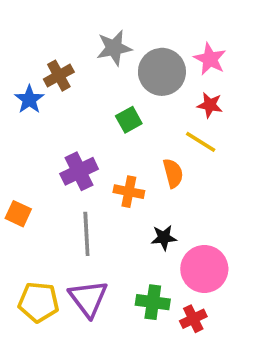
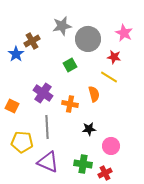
pink star: (210, 59) -> (124, 33), moved
purple cross: (79, 171) -> (43, 93), turned -30
orange square: (18, 214) -> (12, 106), moved
pink circle: (204, 269) -> (111, 146), size x0.7
purple triangle: (88, 298) -> (48, 162), turned -30
yellow pentagon: (39, 302) -> (22, 142), moved

